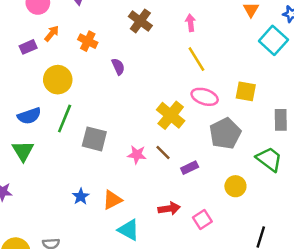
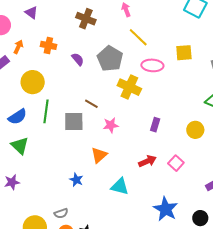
gray pentagon: (225, 133) -> (110, 59), moved
brown line: (163, 153) -> (91, 104), moved
purple rectangle: (190, 168) -> (155, 125), turned -32
blue star: (81, 196) -> (76, 180), moved
orange triangle: (112, 200) -> (99, 155), moved

